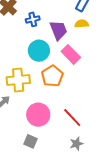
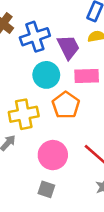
blue cross: (33, 19) -> (35, 37), size x1.6
pink rectangle: (71, 54) -> (87, 76), turned -42

